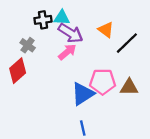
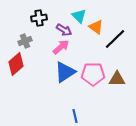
cyan triangle: (62, 18) -> (79, 16), moved, turned 42
purple arrow: (71, 33) -> (64, 30), size x0.7
gray cross: (28, 45) -> (25, 41), turned 32
blue triangle: (83, 94) -> (65, 72), moved

